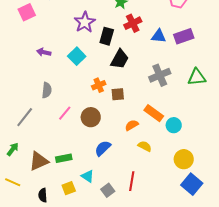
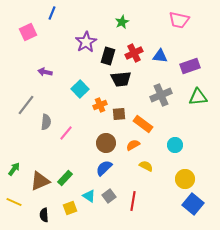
red cross: (133, 23) -> (134, 53), moved
purple rectangle: (184, 36) -> (190, 66), moved
cyan square: (77, 56) -> (80, 89), moved
black trapezoid: (120, 59) -> (121, 79), turned 55
gray semicircle: (47, 90) -> (46, 122), moved
orange rectangle: (154, 113) -> (143, 124), moved
gray line: (25, 117) -> (26, 105), moved
brown circle: (91, 117) -> (106, 143), moved
green rectangle: (64, 158) -> (65, 178), turned -35
gray square: (108, 190) -> (109, 196), moved

